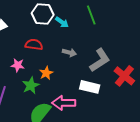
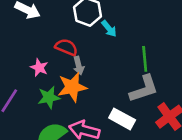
green line: (91, 15) -> (145, 59), moved
gray arrow: (69, 53) -> (79, 66), moved, turned 48
orange star: (46, 73) -> (72, 87), size x1.6

